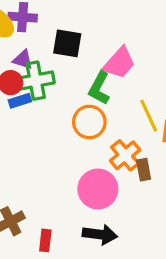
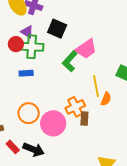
blue rectangle: (20, 101) -> (26, 73), moved
orange circle: (89, 122) -> (29, 113), moved
black arrow: (100, 234) -> (34, 150), moved
red rectangle: (45, 240) -> (13, 147), turned -64

